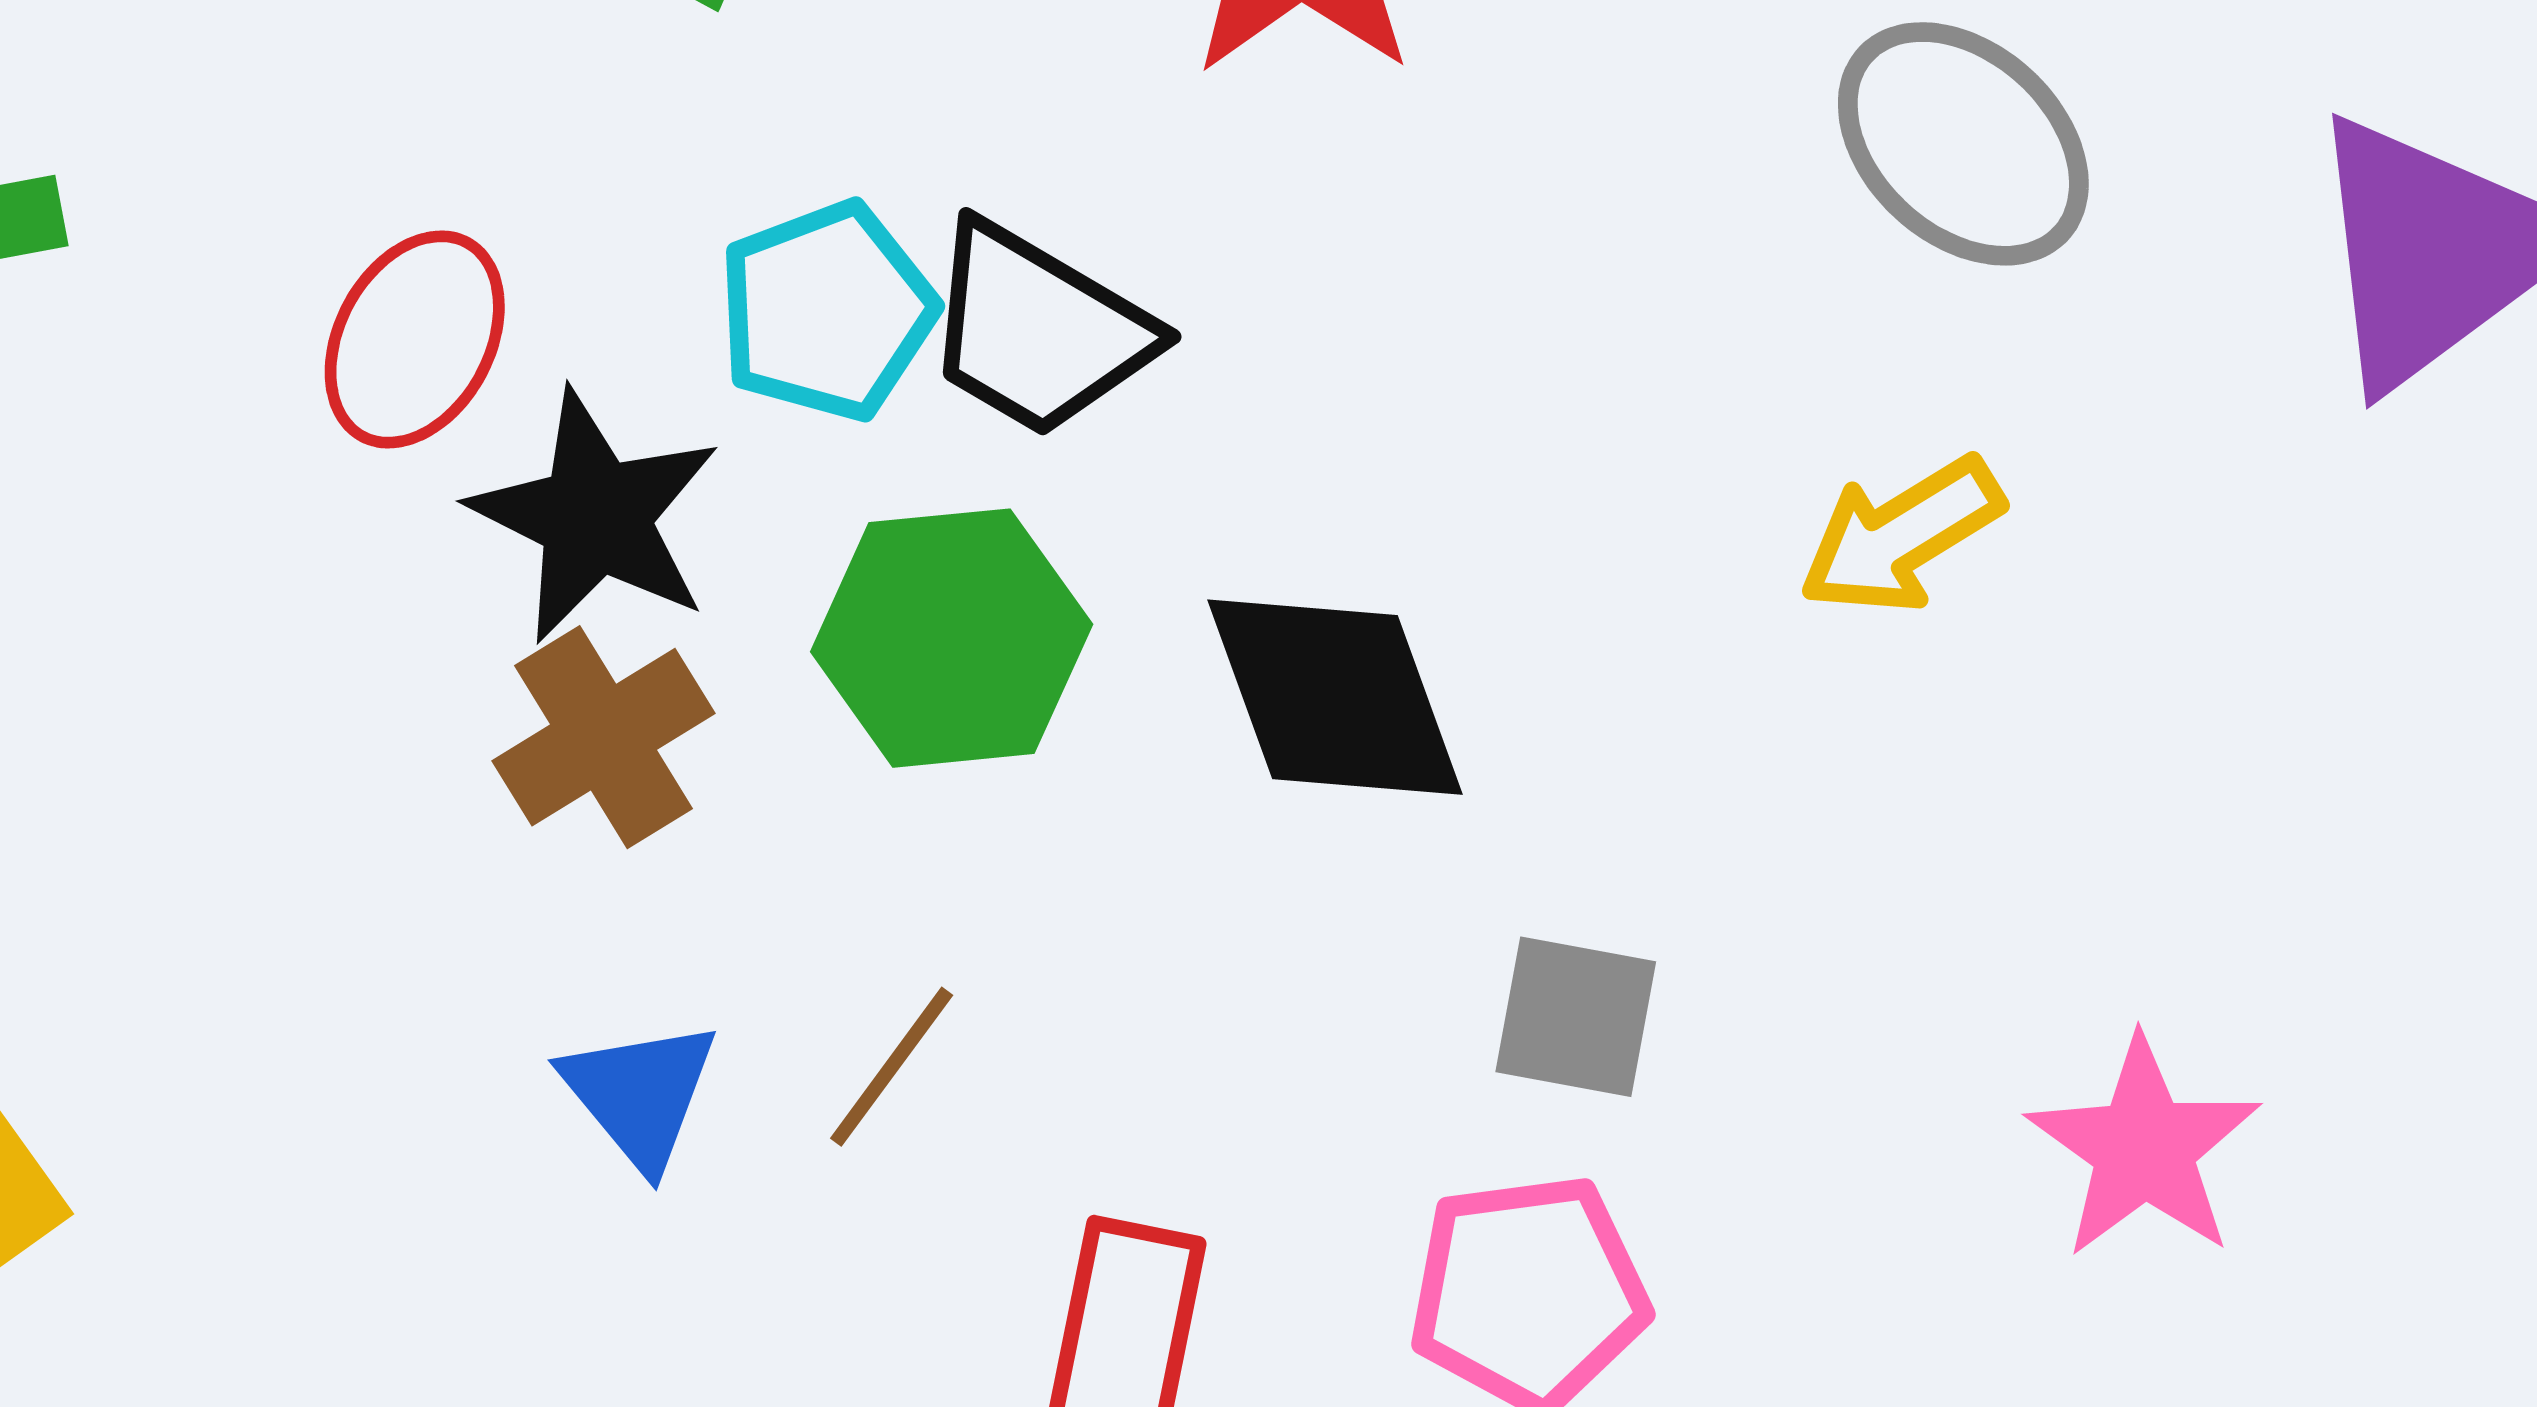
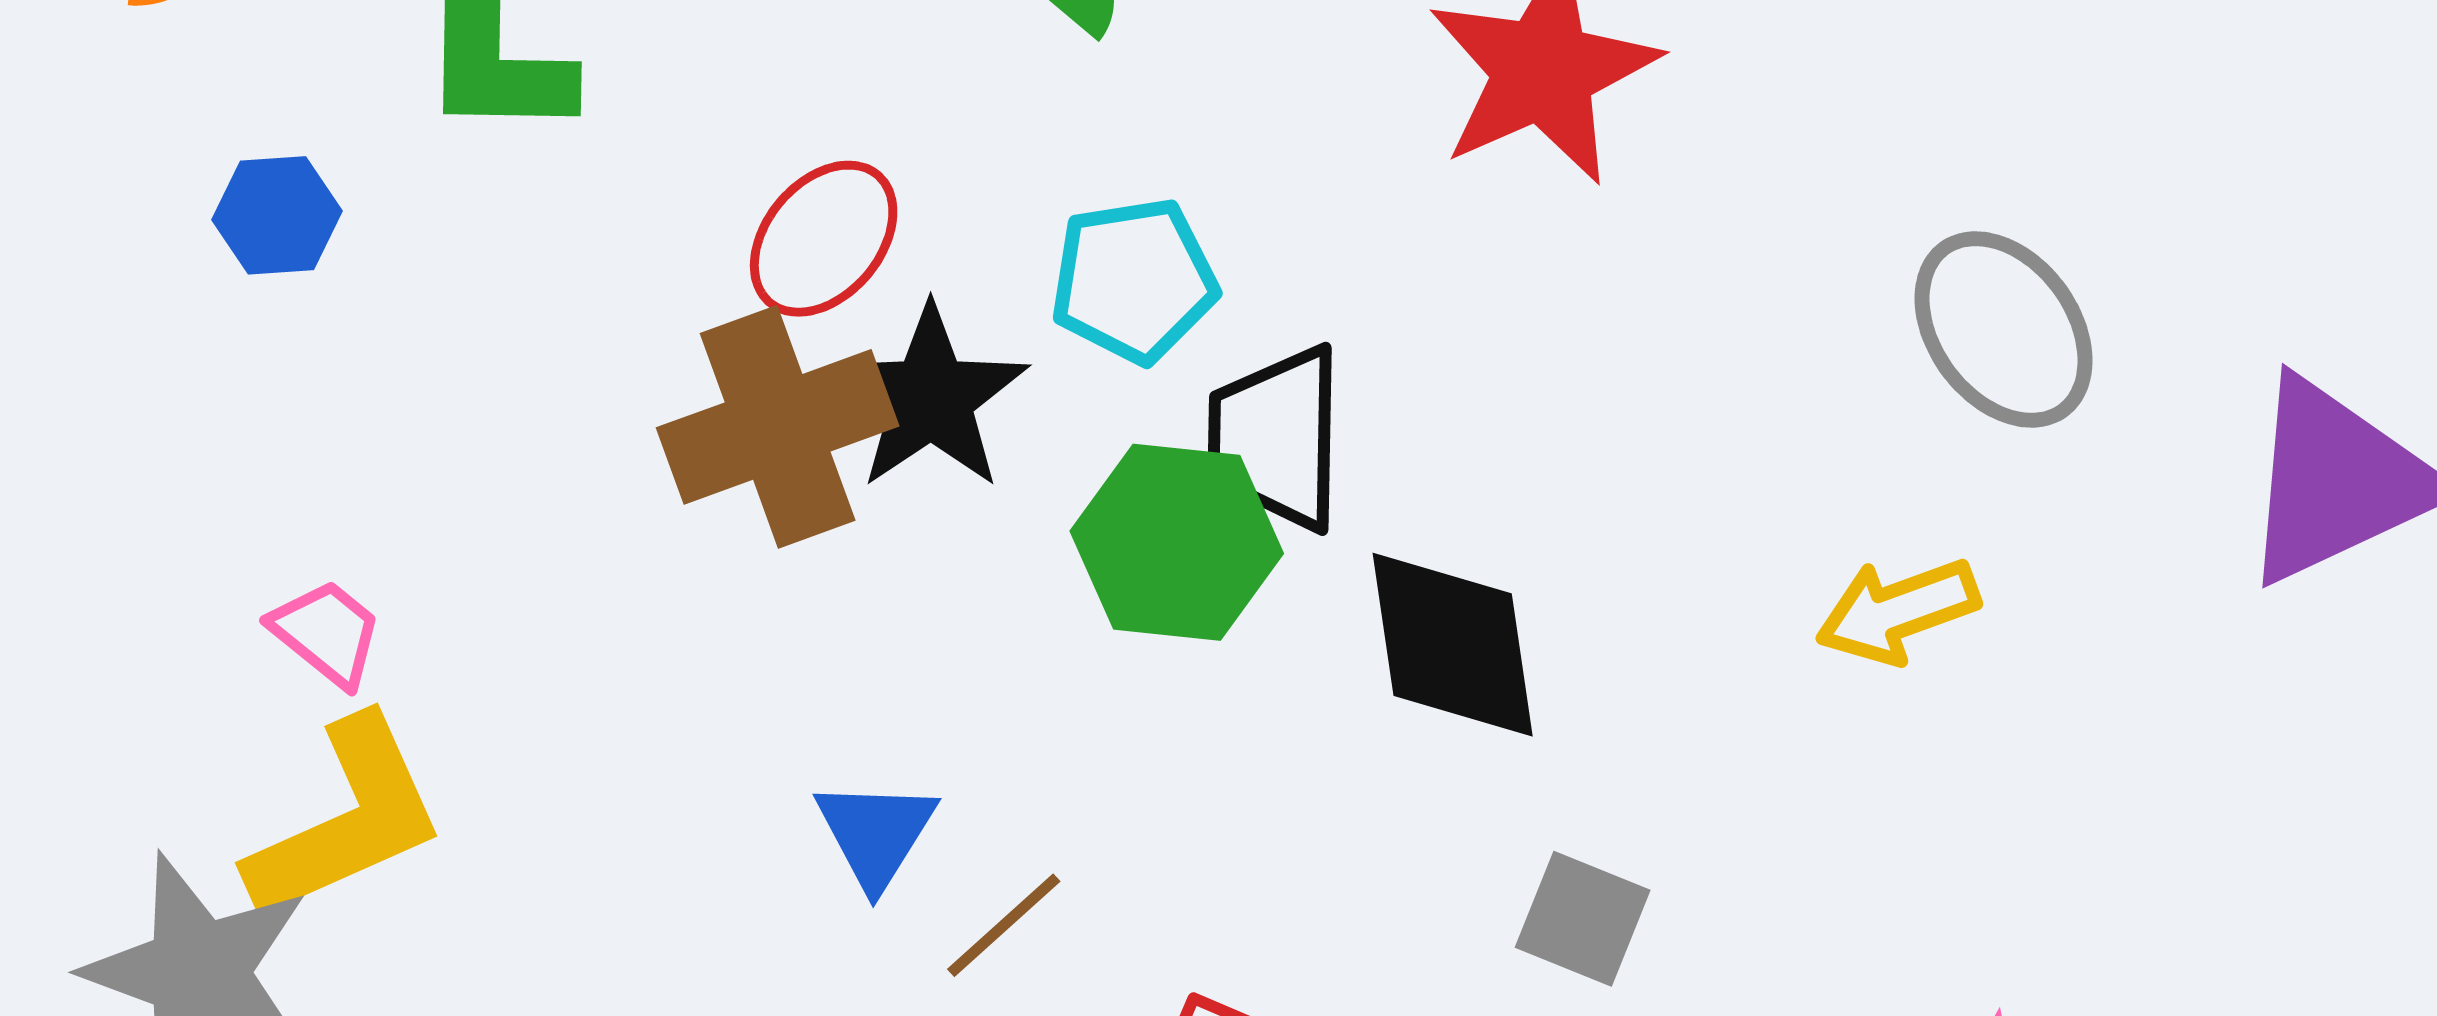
black trapezoid: (1038, 330) -> (1276, 438), moved, turned 49
brown cross: (603, 737) -> (778, 427), moved, size x1.4
brown line: (892, 1067) -> (1004, 925), moved

